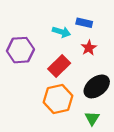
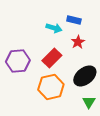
purple hexagon: (20, 50) -> (18, 61), moved
green triangle: (92, 118) -> (89, 102), moved

